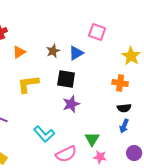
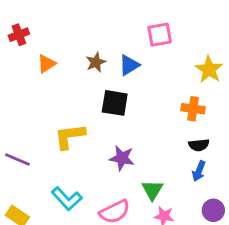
pink square: (97, 32) -> (160, 35), turned -30
yellow L-shape: (28, 84) -> (70, 136), moved
purple star: (71, 104) -> (122, 158), moved, turned 30
cyan L-shape: (44, 134) -> (67, 199), moved

